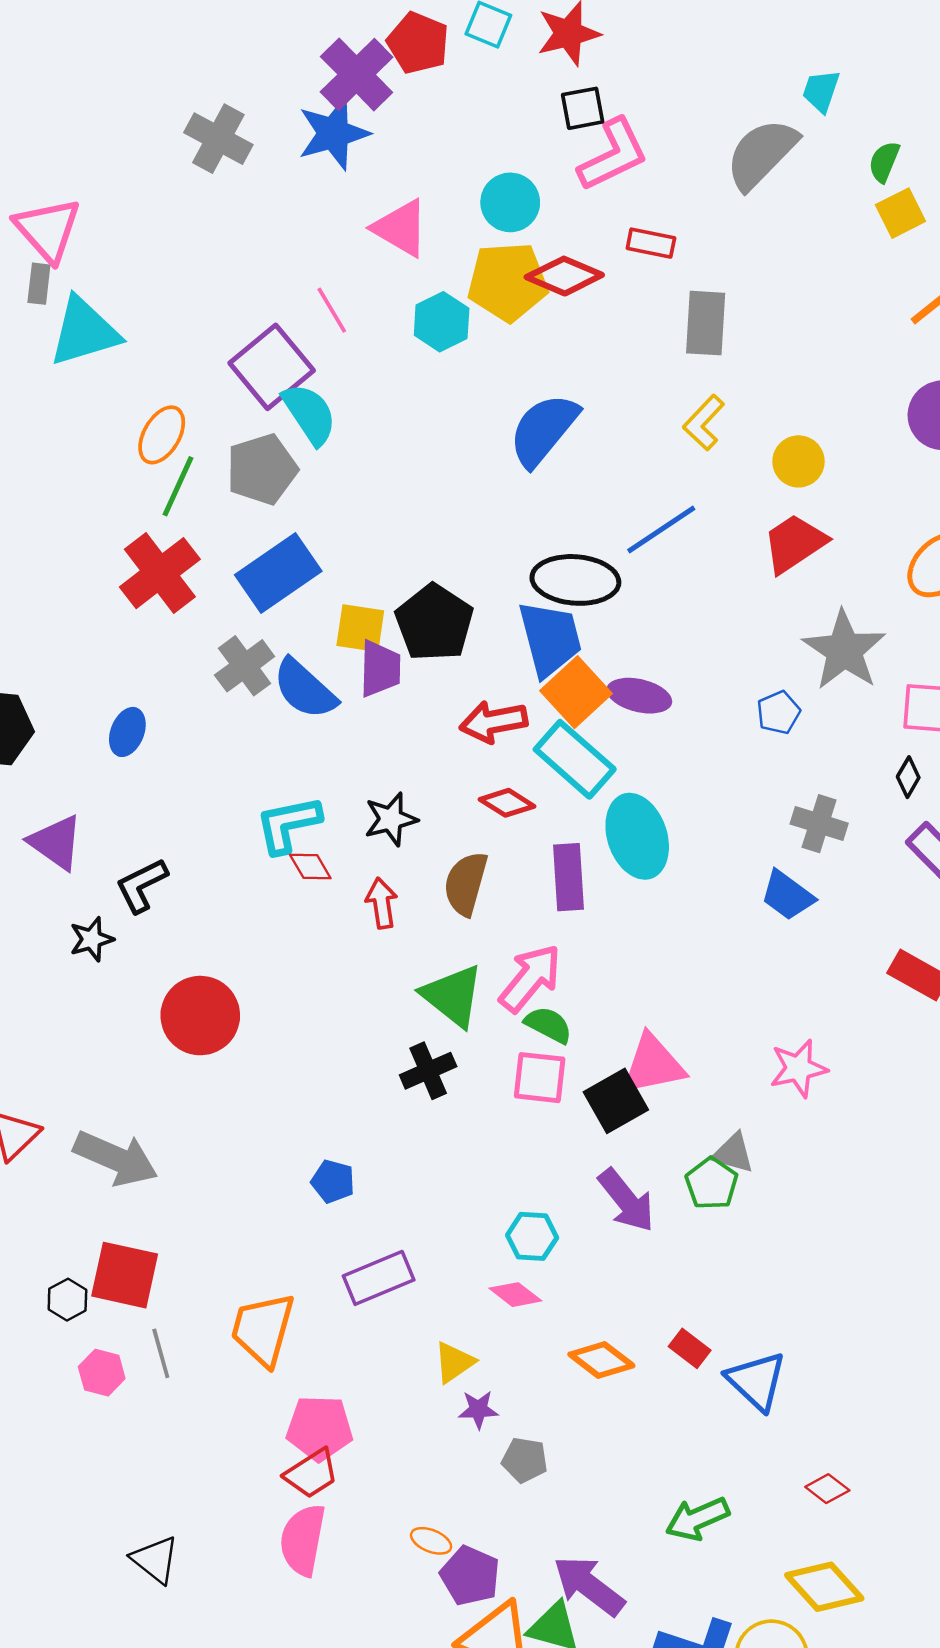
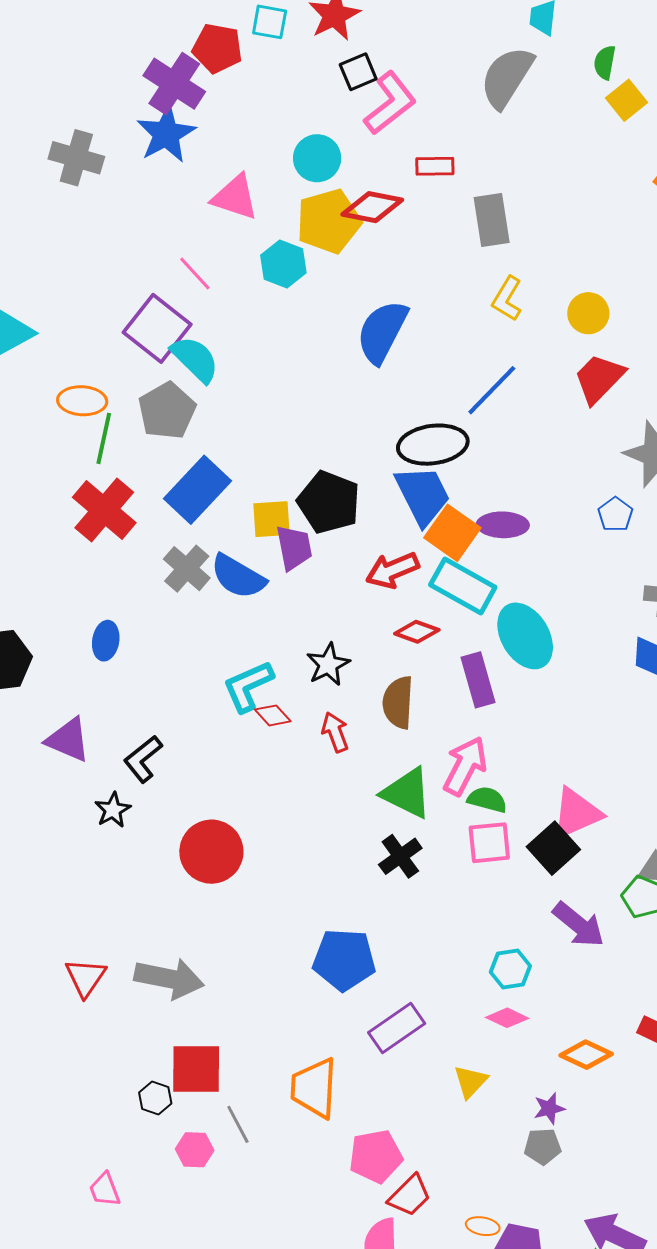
orange ellipse: (162, 435) -> (82, 401), turned 75
blue pentagon: (333, 1181) -> (344, 960), size x1.8
purple star: (478, 1409) -> (549, 1108), moved
red trapezoid: (312, 1473) -> (410, 1196), moved

